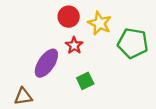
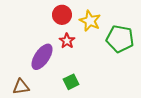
green square: (85, 81) -> (71, 82), moved

